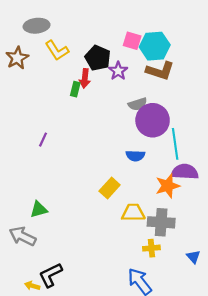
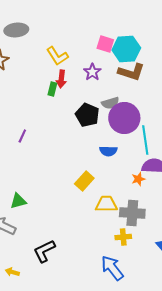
yellow L-shape: (57, 50) -> (57, 56), moved
black pentagon: (98, 58) -> (87, 115), moved
orange star: (168, 186) -> (138, 179), size x0.6
black L-shape: (50, 275) -> (44, 251), moved

